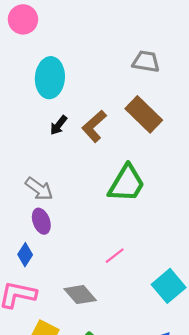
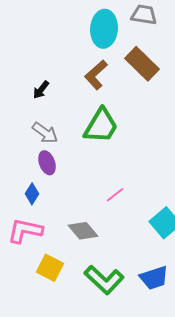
cyan ellipse: (50, 78) -> (104, 29), moved
black arrow: (59, 125) -> (41, 90), moved
green trapezoid: (127, 183) -> (101, 126), moved

